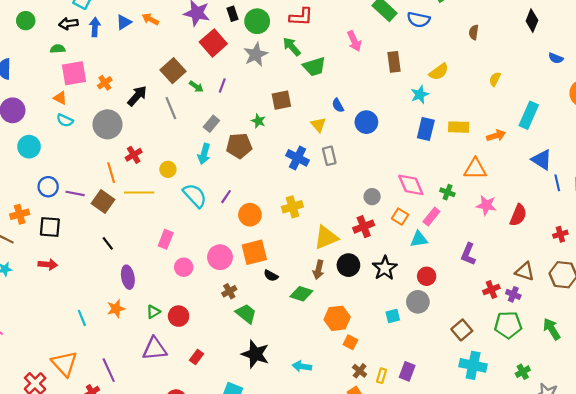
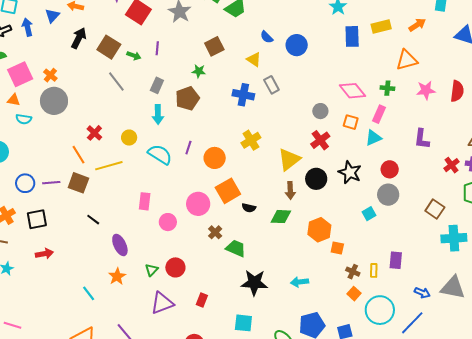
black arrow: (137, 96) -> (79, 38), moved
gray circle: (107, 124) -> (54, 101), moved

